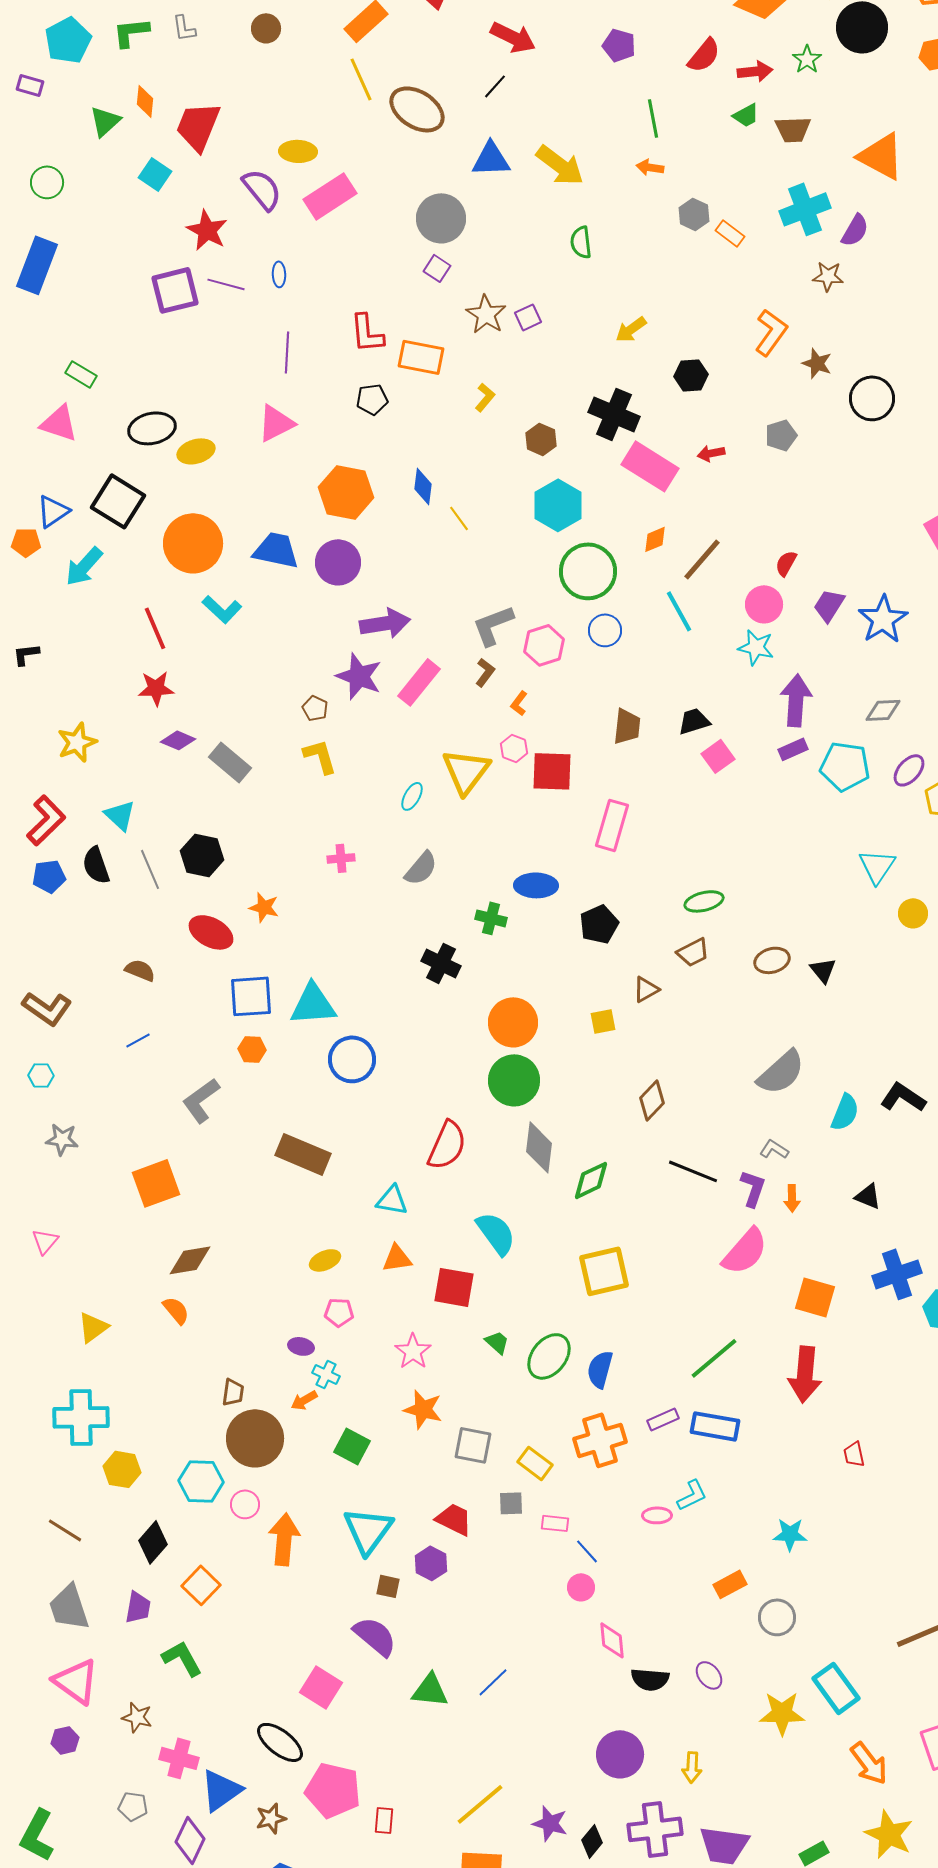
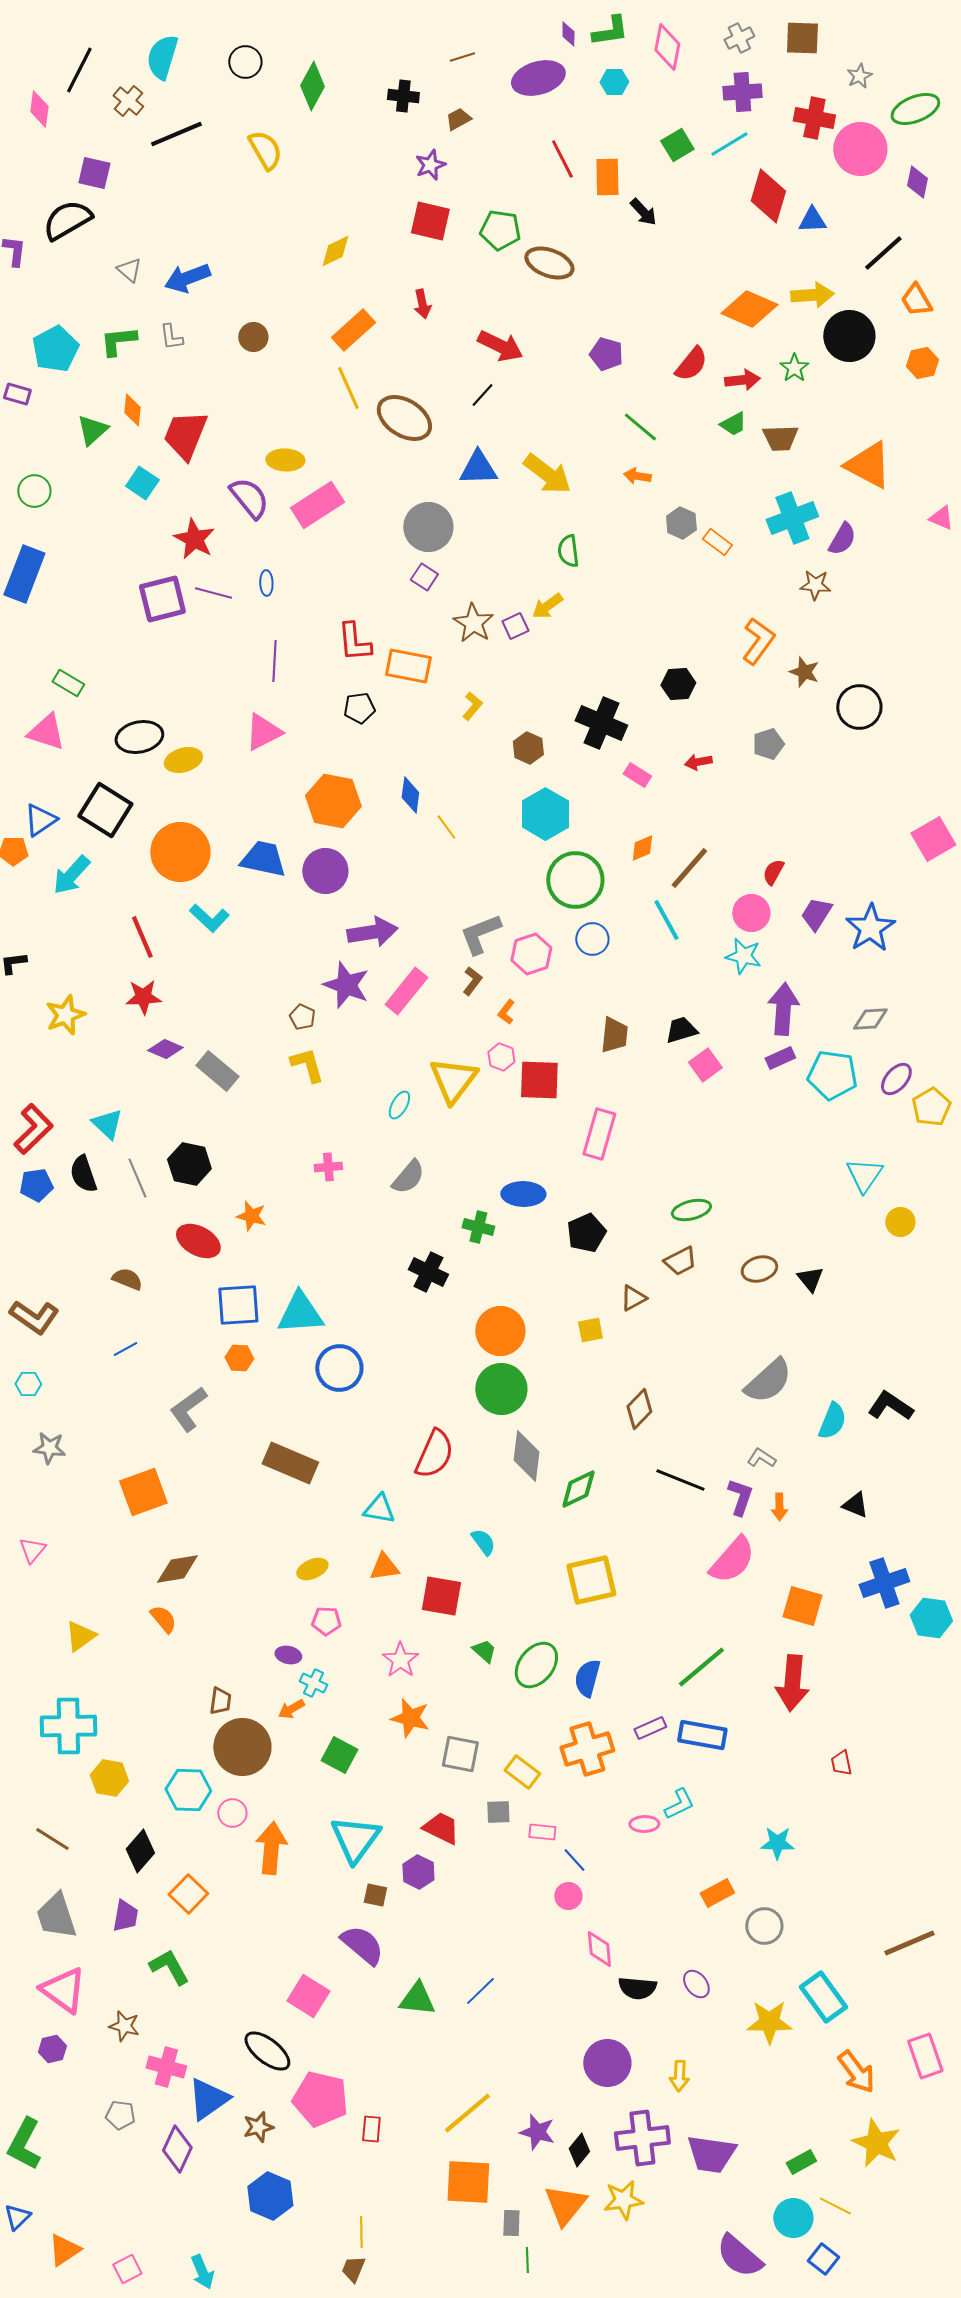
green line: (653, 118) -> (640, 427), turned -39
yellow arrow: (631, 329) -> (547, 606), moved
pink rectangle: (650, 466) -> (637, 775), size x0.5
yellow star: (77, 742) -> (65, 1015), moved
cyan semicircle: (496, 1233) -> (483, 1542), size x0.6

